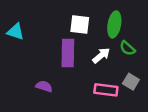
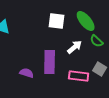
green ellipse: (114, 24) -> (86, 21), turned -50
purple rectangle: (68, 53) -> (50, 62), moved

